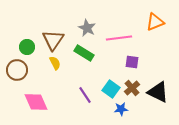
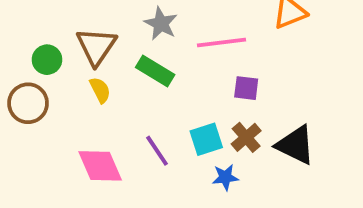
cyan square: (111, 89) -> (206, 139), turned 36
pink diamond: (36, 102) -> (100, 166), moved

